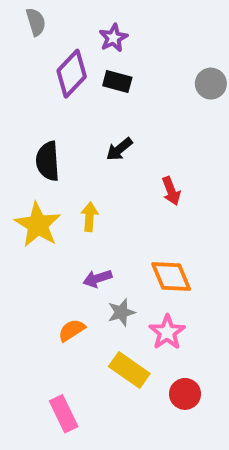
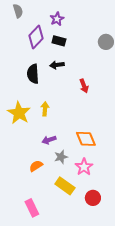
black arrow: (119, 149) -> (57, 65), moved, turned 32
black semicircle: (48, 161) -> (33, 74), moved
red arrow: (171, 191) -> (84, 86), moved

